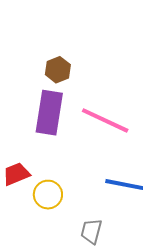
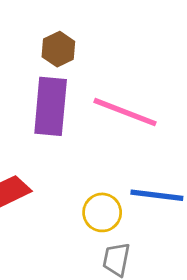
yellow circle: (48, 195) -> (102, 212), moved

